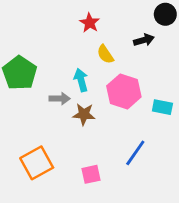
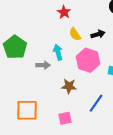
black arrow: (144, 40) -> (98, 34), moved
brown star: (84, 114) -> (69, 86), moved
orange square: (37, 163) -> (27, 110), turned 30

